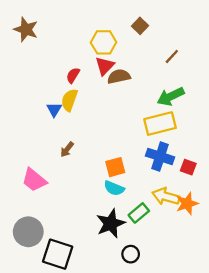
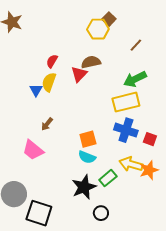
yellow hexagon: (104, 42) -> (98, 29), moved
red triangle: (105, 66) -> (79, 74), moved
pink trapezoid: (34, 180) -> (33, 150), moved

